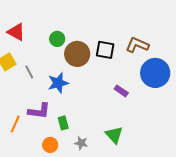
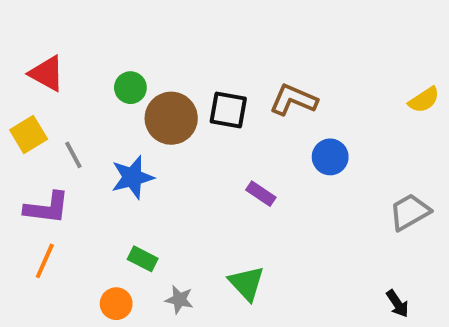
blue circle: (155, 73) -> (330, 157), size x0.6
purple L-shape: (39, 111) -> (47, 208), moved
green rectangle: (63, 123) -> (143, 259), turned -48

